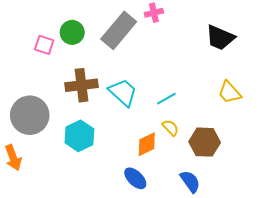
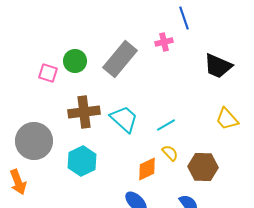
pink cross: (154, 13) -> (164, 42), moved

